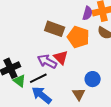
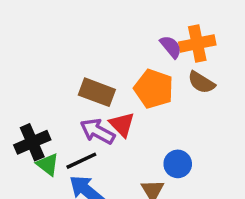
purple semicircle: (87, 13) -> (171, 47), turned -56
brown rectangle: (55, 29) -> (97, 92), moved

